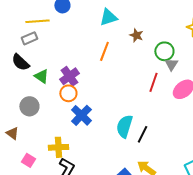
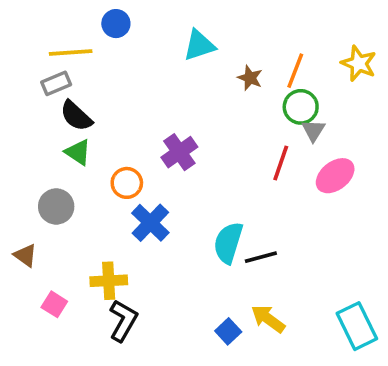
orange line: (104, 51) -> (295, 71), moved
black semicircle: (20, 62) -> (76, 116), moved
purple cross: (69, 76) -> (179, 152), moved
black line: (142, 134) -> (261, 257), turned 48

